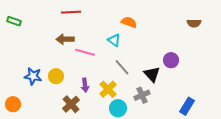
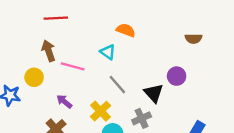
brown semicircle: (194, 23) -> (193, 39), moved
brown arrow: (65, 39) -> (49, 51), turned 72
yellow circle: (56, 76) -> (34, 77), moved
purple arrow: (85, 85) -> (64, 101), moved, turned 136

